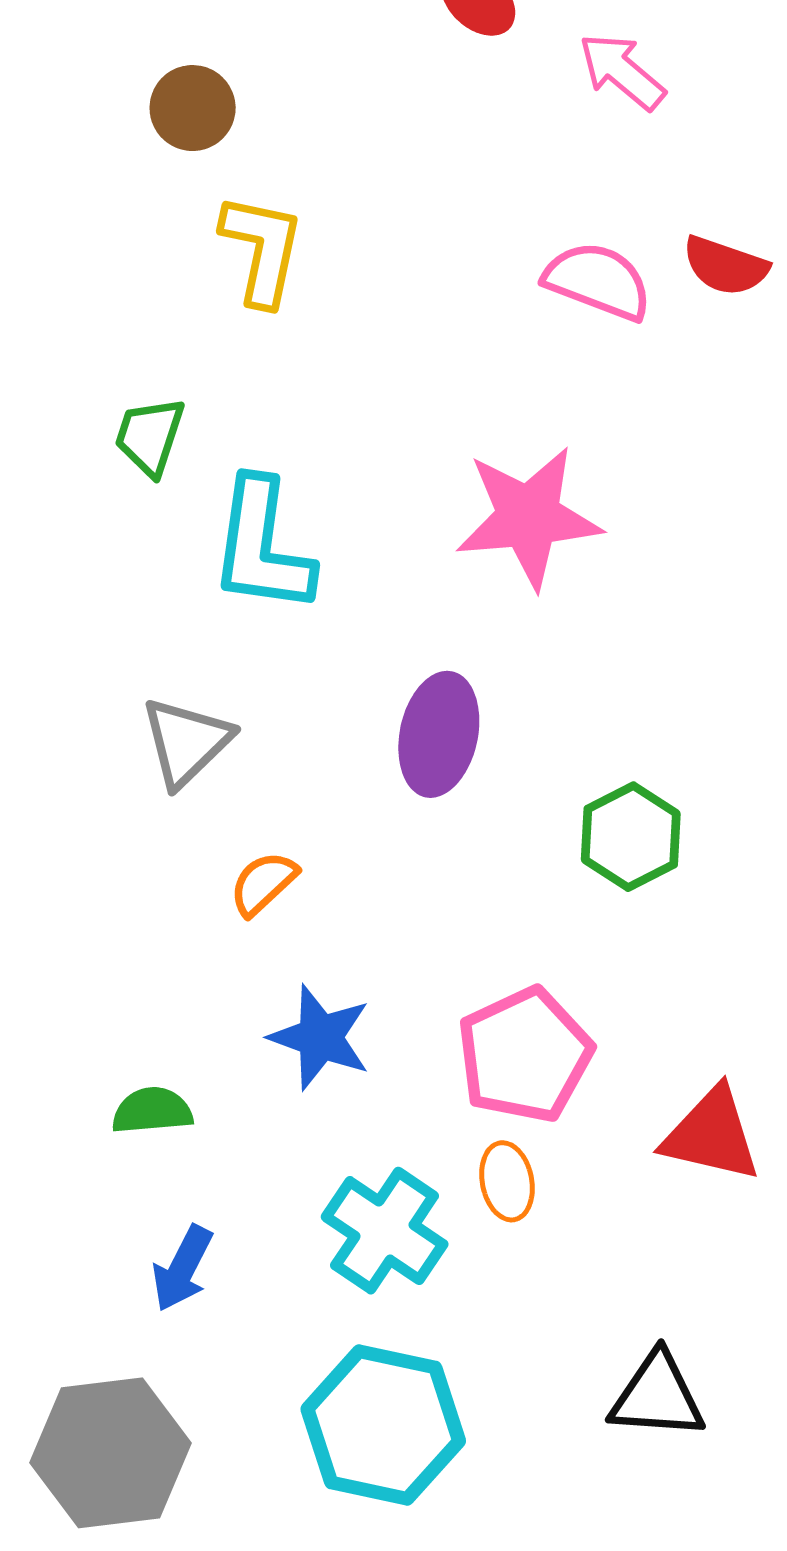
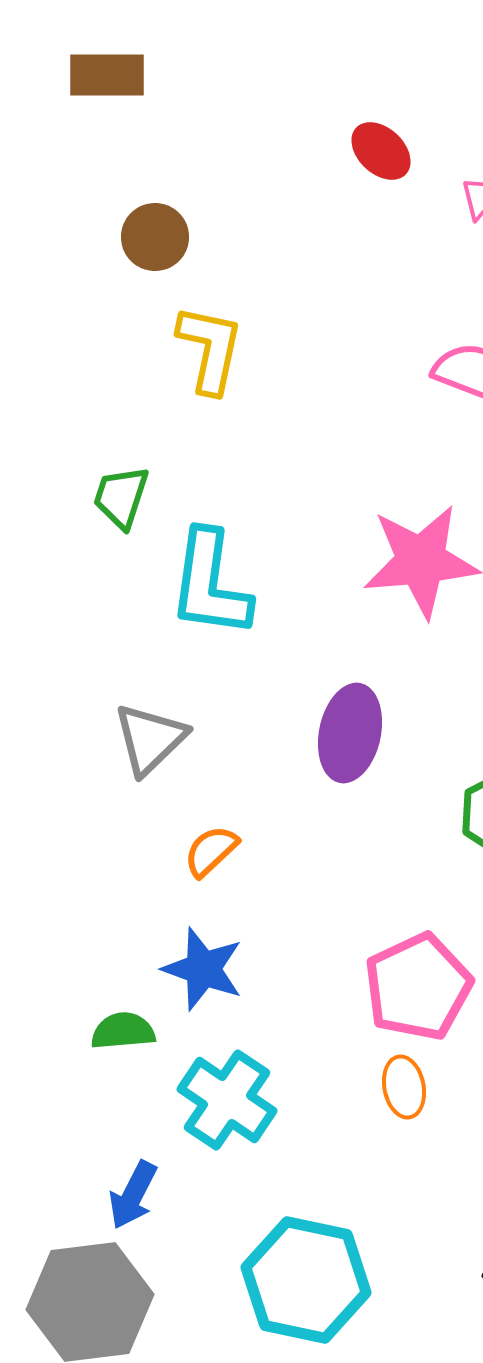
blue star: (320, 1037) -> (203, 969), moved
cyan cross: (385, 1231) -> (227, 1100), moved
blue arrow: (182, 1268) -> (133, 1195), moved

